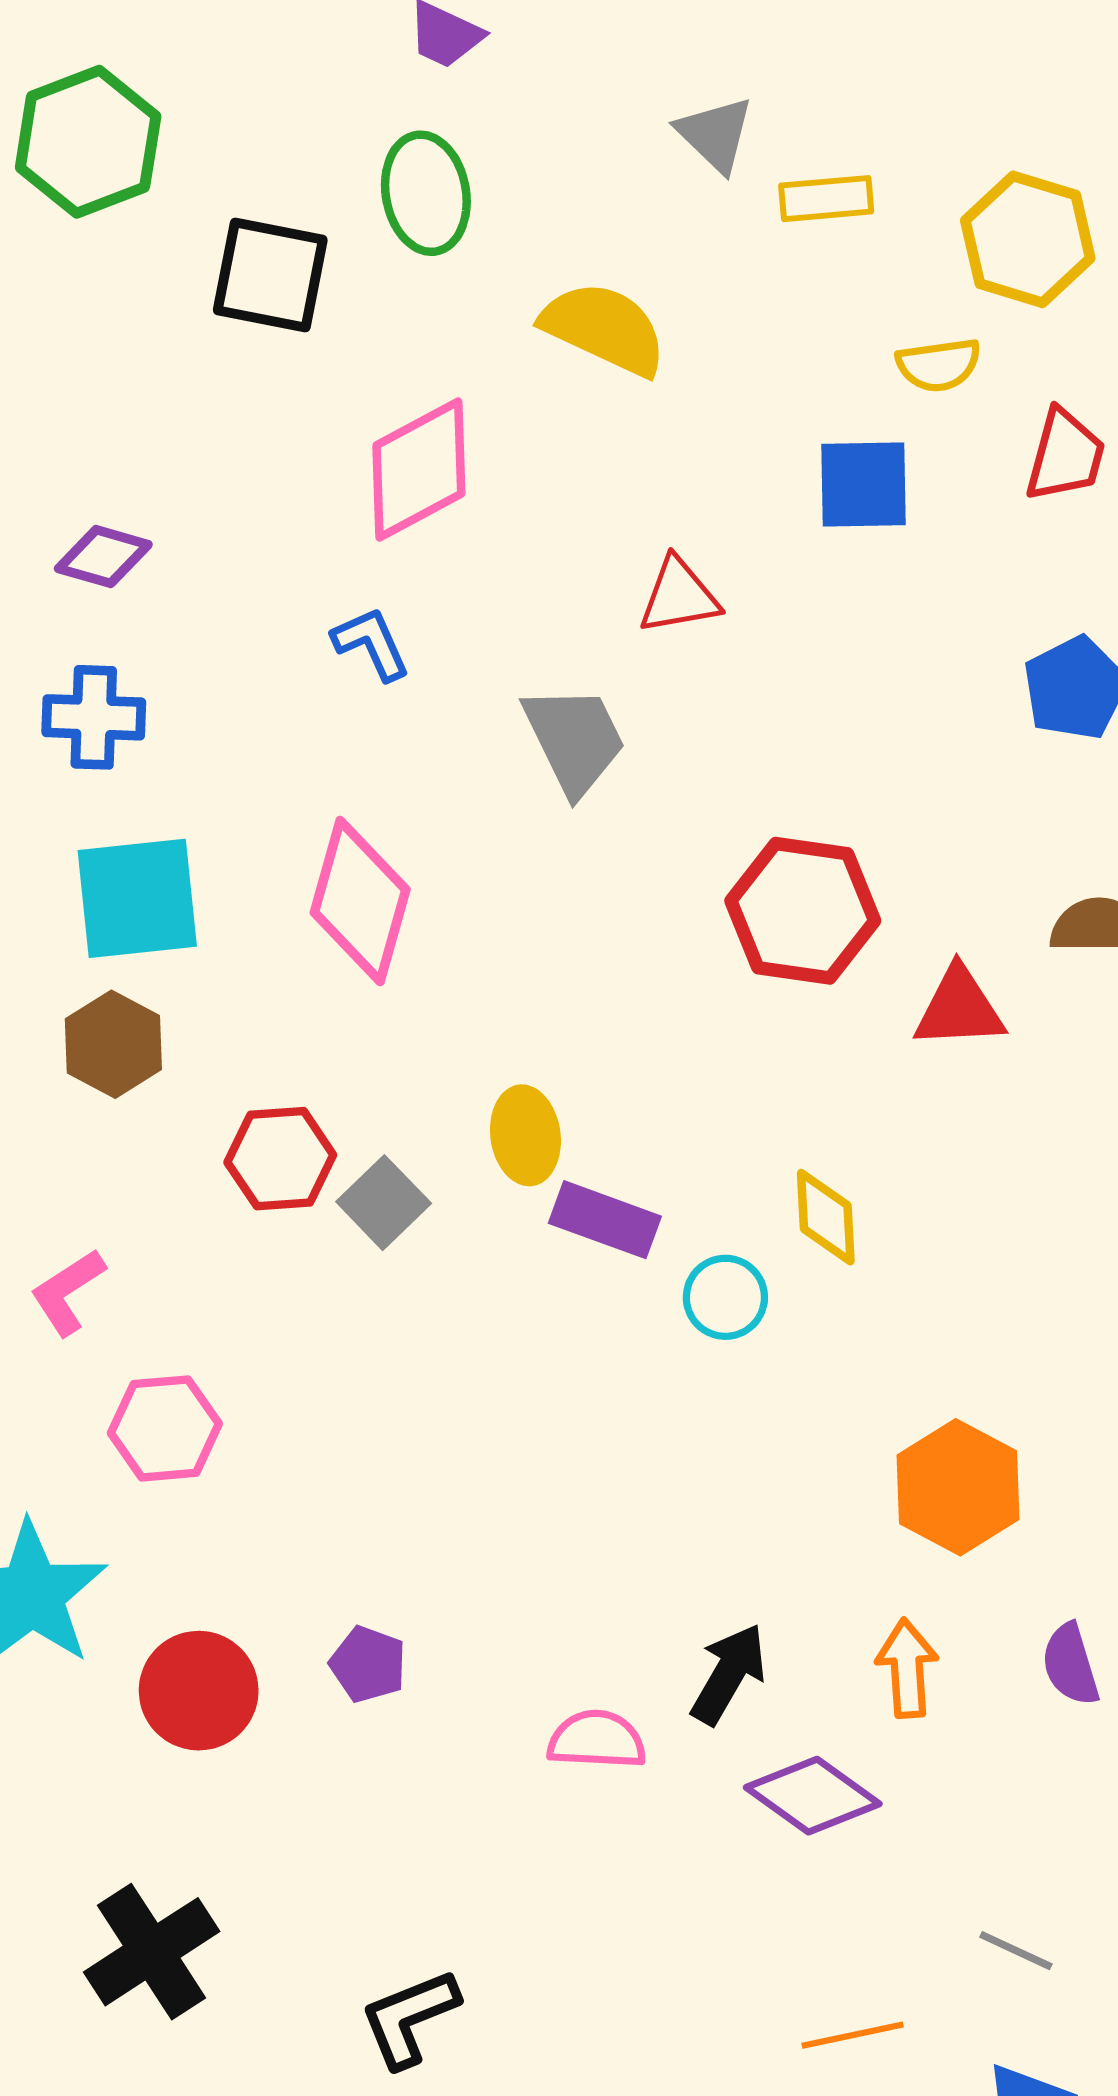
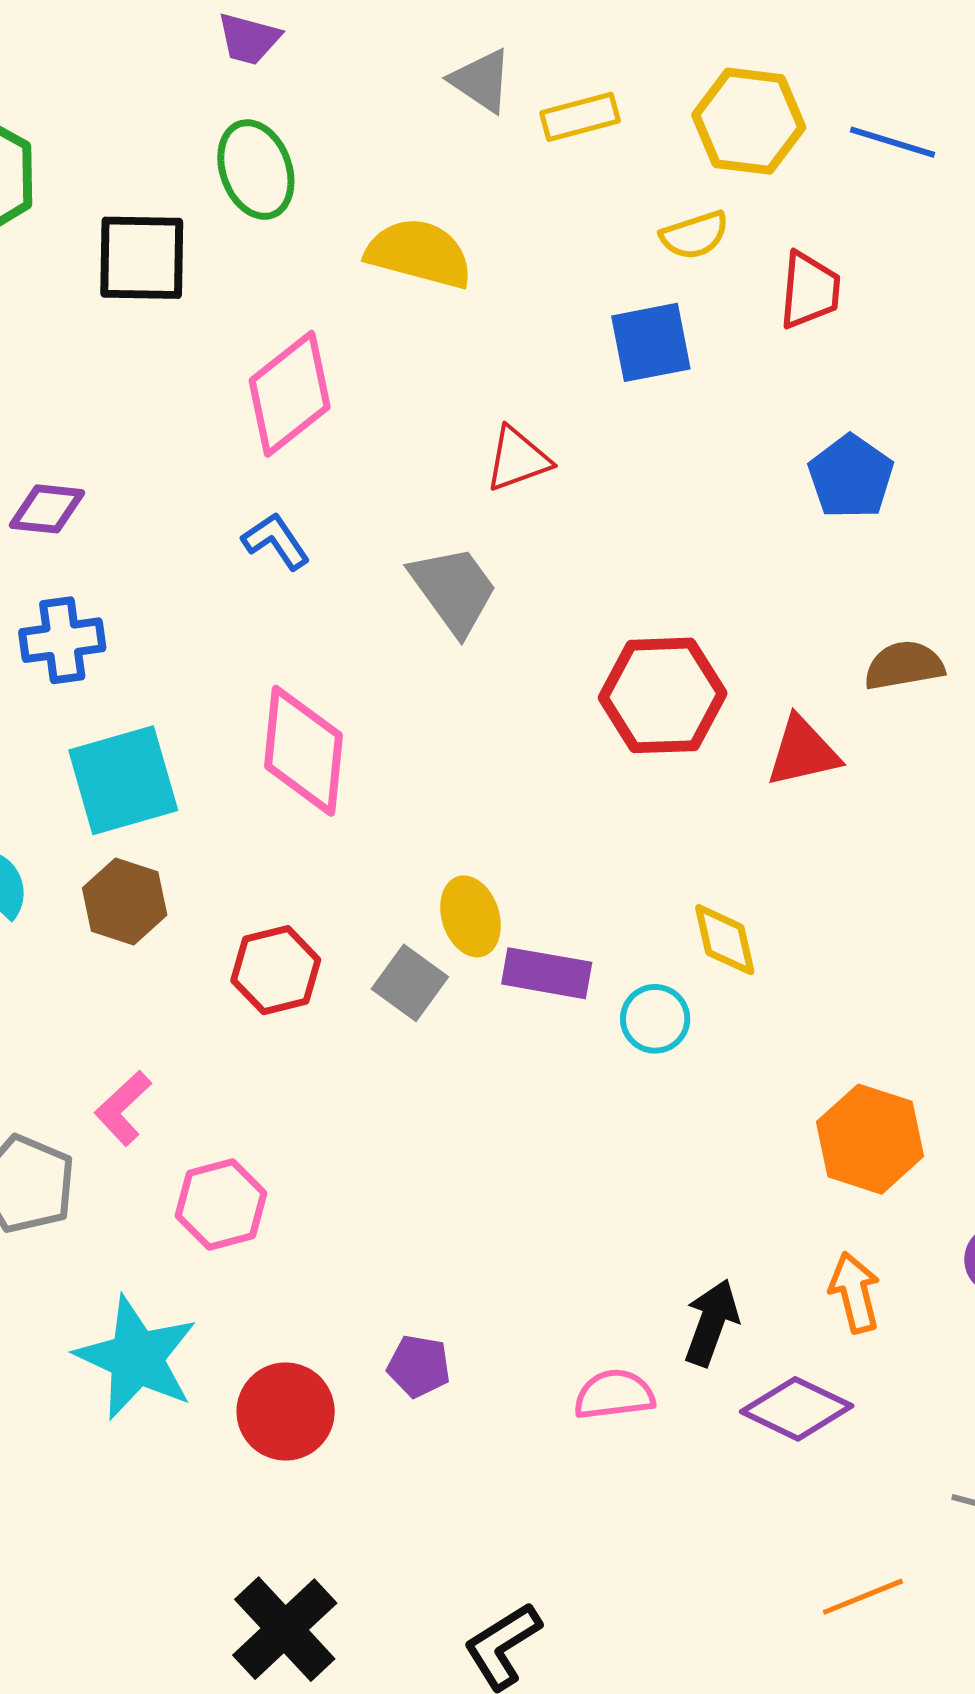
gray square: (384, 1203) -> (410, 983), moved

